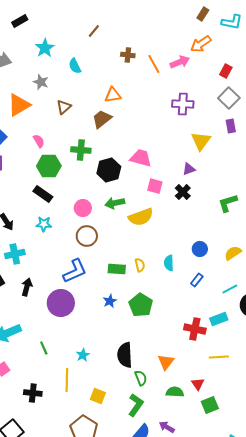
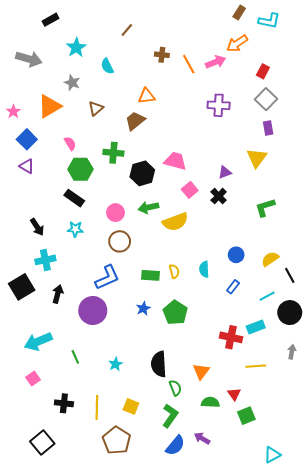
yellow triangle: (201, 141) -> (257, 158), moved
pink square: (155, 186) -> (190, 190), turned 35
yellow line: (67, 380) -> (97, 407), moved

